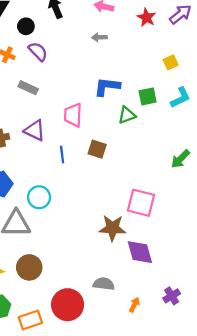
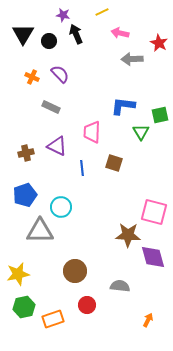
black circle: (26, 26) -> (49, 41), moved
gray arrow: (99, 37) -> (132, 59), moved, size x1.5
green triangle: (127, 115) -> (141, 132), turned -42
brown circle: (29, 267) -> (75, 271), moved
red circle: (68, 305) -> (87, 305), size x0.6
orange arrow: (134, 305) -> (148, 320), moved

